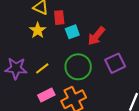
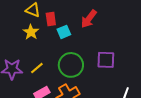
red arrow: (96, 36) -> (89, 19), moved
purple square: (115, 63) -> (106, 60), turned 30

